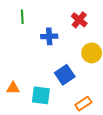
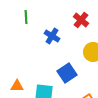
blue cross: (49, 36) -> (52, 36), turned 35

